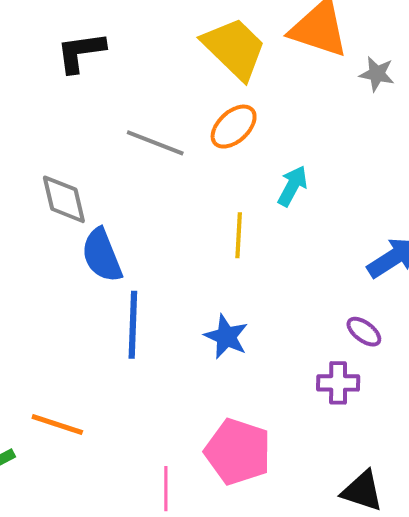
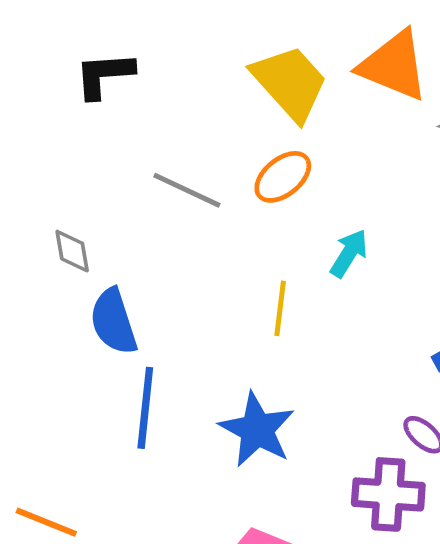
gray diamond: (64, 199) -> (72, 251), size x0.7
blue star: (226, 337) -> (257, 430), size x1.4
purple cross: (338, 383) -> (388, 494), size x1.4

